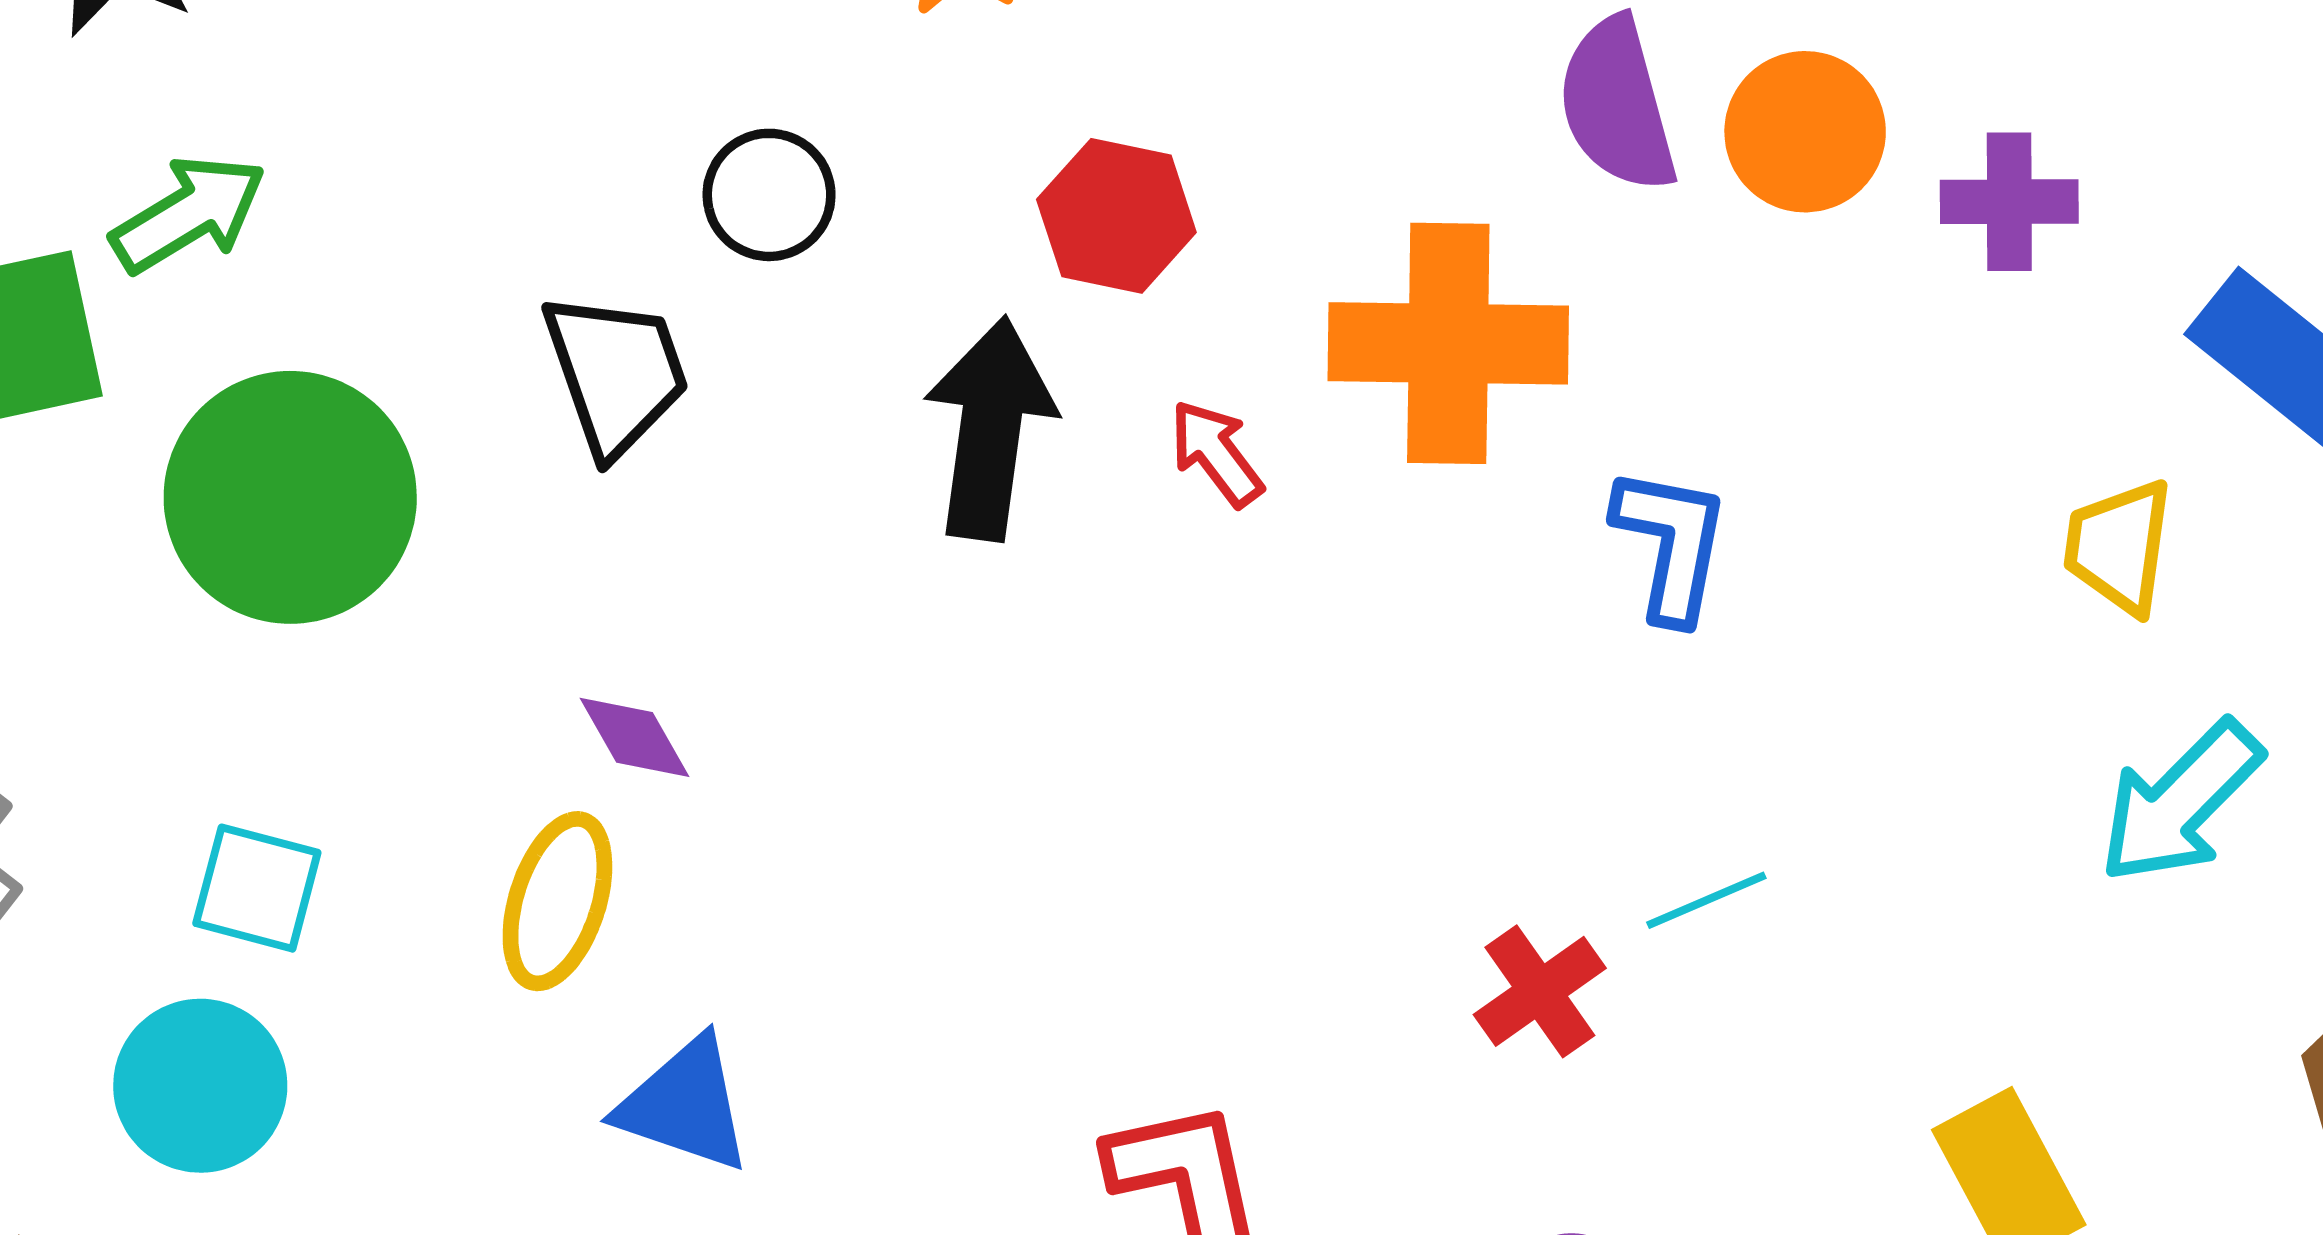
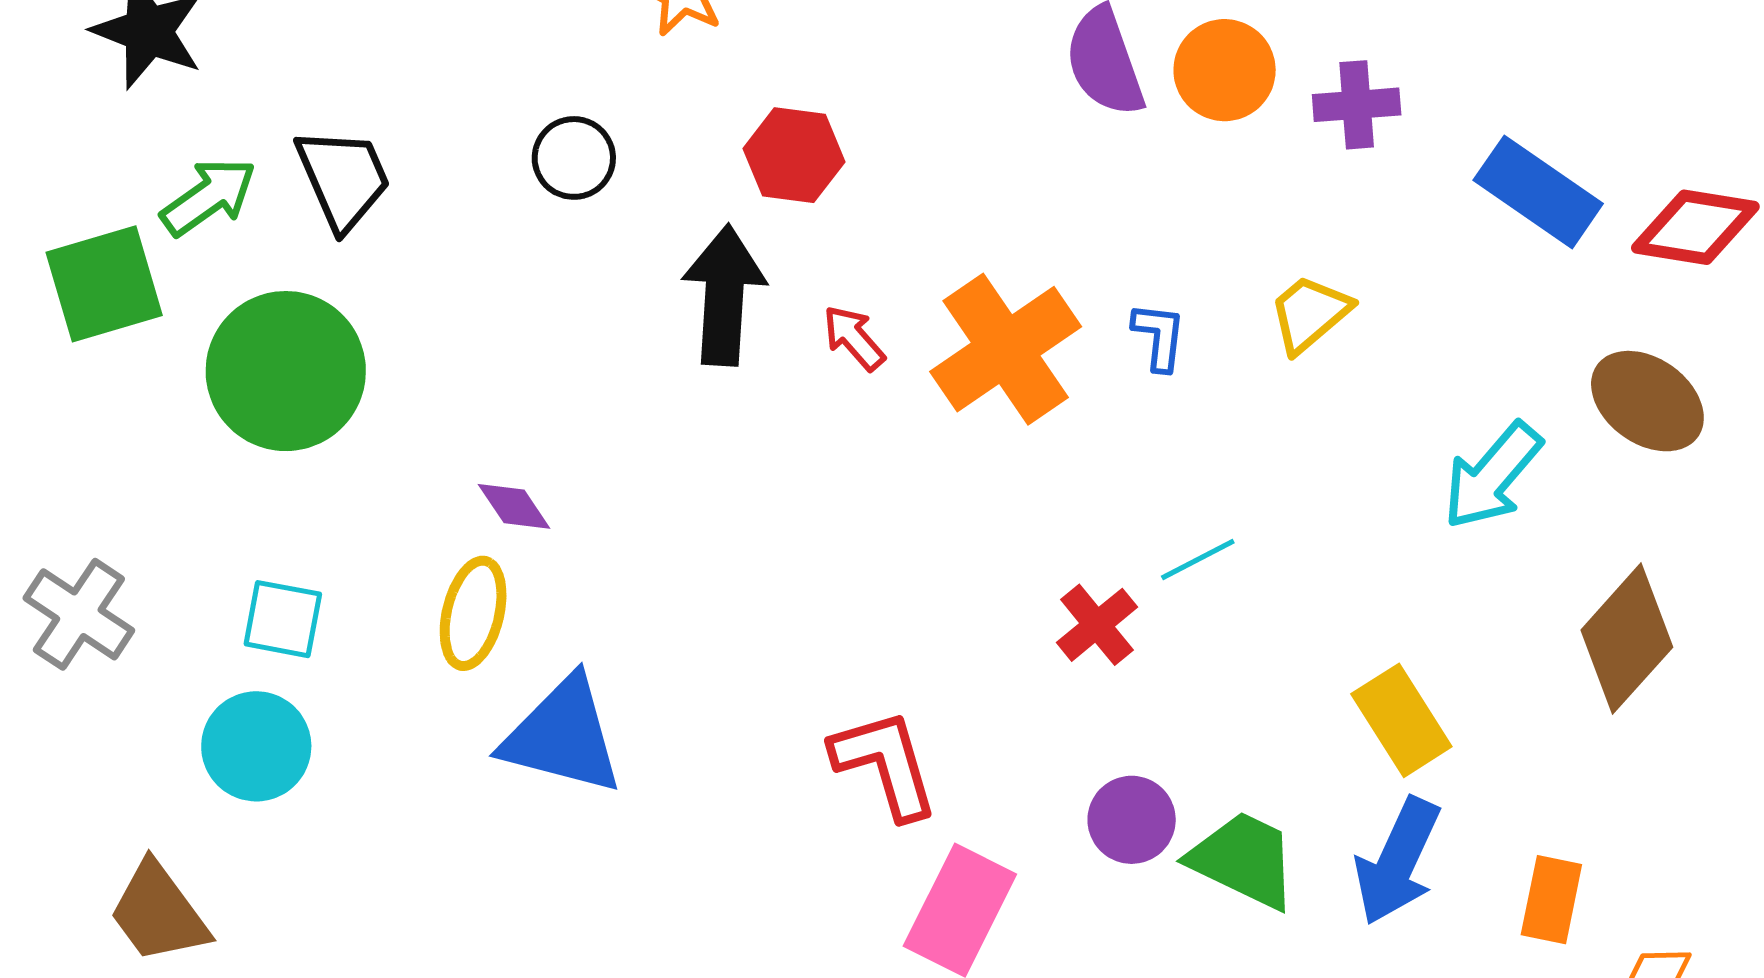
orange cross: (1448, 343) -> (1006, 349), moved, turned -31
black trapezoid: (616, 373) -> (343, 179), moved
red arrow: (1216, 453) -> (854, 338), moved
blue L-shape: (1671, 544) -> (1159, 336), size x0.7
yellow trapezoid: (2119, 547) -> (1310, 314), moved, turned 46
blue triangle: (685, 1105) -> (563, 736), size x1.4

